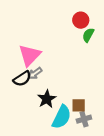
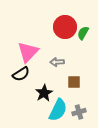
red circle: (81, 20) -> (65, 27), moved, size x1.5
gray arrow: (35, 73) -> (57, 62), moved, turned 32
brown square: (79, 105) -> (74, 82), moved

